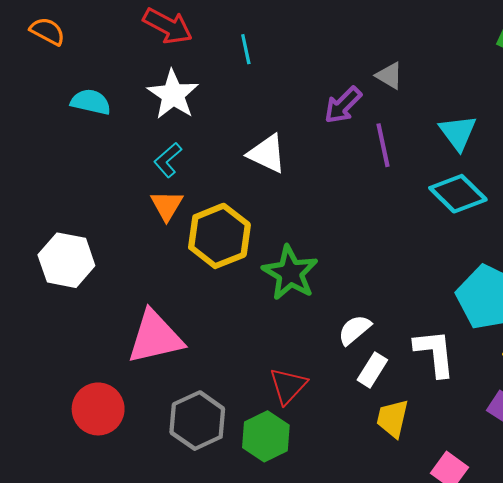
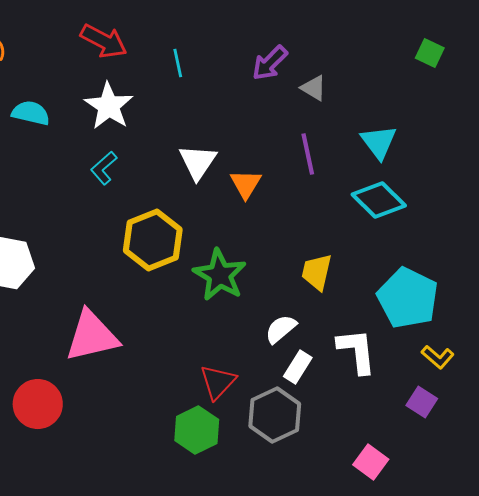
purple arrow: (343, 105) -> (270, 63), moved
white triangle: (267, 154) -> (198, 162), turned 39
orange triangle: (167, 205) -> (246, 184), moved
yellow trapezoid: (392, 418) -> (317, 272), moved
gray hexagon: (197, 421) -> (275, 415), moved

